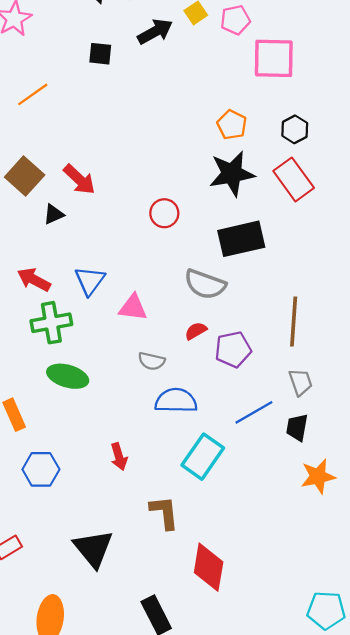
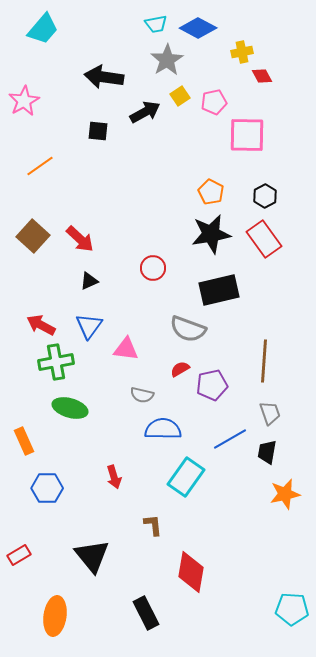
black triangle: (54, 214) -> (89, 281), moved
brown L-shape: (164, 512) -> (153, 525), size x0.7

